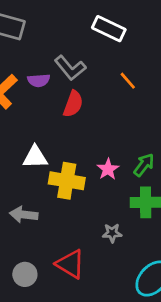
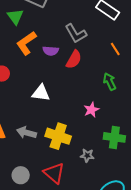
purple semicircle: (39, 80) -> (51, 51), moved
green arrow: (144, 165) -> (110, 82), moved, turned -72
yellow cross: (67, 181) -> (58, 136), moved

